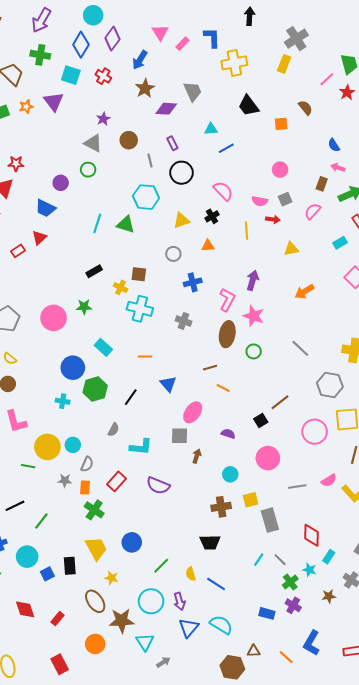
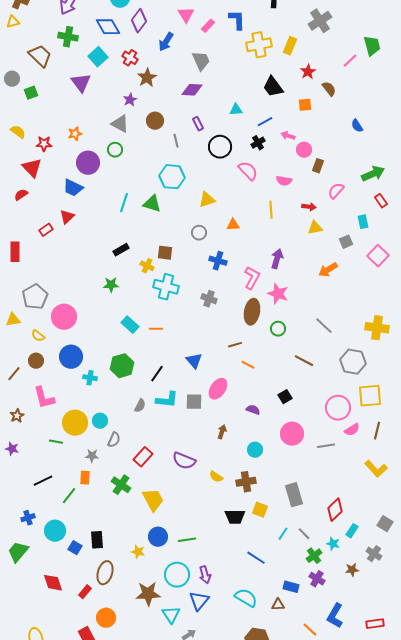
blue diamond: (81, 45) -> (108, 27), turned -60
yellow rectangle: (284, 64) -> (290, 46), moved
cyan square: (71, 75) -> (98, 57), turned 30
brown star: (145, 88) -> (147, 78), moved
gray trapezoid: (193, 91) -> (201, 61), moved
red star: (347, 92) -> (308, 72), moved
orange star: (26, 107) -> (75, 134), moved
blue line: (226, 148) -> (265, 122), moved
pink arrow: (338, 168) -> (288, 136), moved
black circle: (182, 173) -> (220, 147), moved
purple circle: (61, 183) -> (88, 163), size x1.5
brown rectangle: (322, 184) -> (318, 166), moved
gray square: (285, 199) -> (346, 242), moved
black cross: (212, 216) -> (258, 143), moved
red arrow: (273, 219) -> (309, 207), moved
cyan rectangle: (340, 243) -> (363, 222), turned -72
blue cross: (193, 282) -> (218, 261), turned 30
pink circle: (54, 318) -> (64, 317), moved
orange line: (145, 357) -> (156, 329), moved
blue circle: (73, 368) -> (71, 357), moved
brown line: (280, 402) -> (304, 361), moved, turned 66
gray square: (179, 436) -> (194, 402), moved
cyan L-shape: (141, 447) -> (167, 400), moved
pink semicircle: (329, 480) -> (352, 430), moved
gray line: (297, 487) -> (326, 446), moved
orange rectangle: (85, 488) -> (85, 478), moved
yellow square: (251, 500) -> (260, 510), moved, turned 35
red diamond: (312, 535) -> (335, 510), turned 45
blue circle: (132, 542) -> (158, 537), moved
yellow trapezoid: (96, 548) -> (153, 500), moved
green line: (161, 566) -> (187, 540), turned 36
blue square: (47, 574) -> (75, 548), turned -32
yellow semicircle: (191, 574) -> (216, 477), moved, turned -40
blue line: (216, 584) -> (256, 558), moved
brown ellipse: (95, 601) -> (105, 573), moved, turned 50
blue triangle: (189, 628) -> (199, 601), moved
orange circle: (95, 644) -> (106, 618), moved
brown triangle: (254, 651) -> (278, 605), moved

